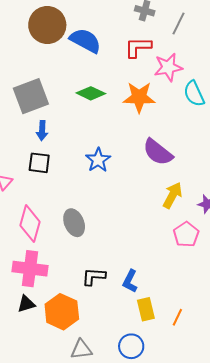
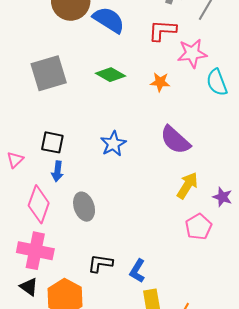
orange star: (139, 97) -> (160, 82), size x0.6
blue arrow: (42, 131) -> (57, 171), moved
black triangle: (26, 304) -> (29, 287), turned 48

